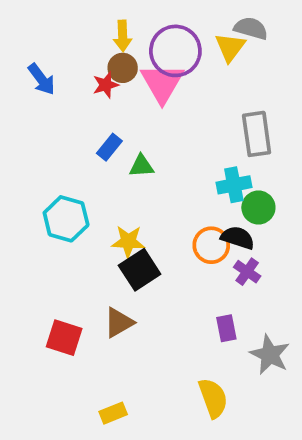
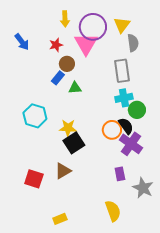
gray semicircle: (251, 28) -> (133, 43), moved, turned 66
brown circle: (123, 68) -> (67, 64), moved
gray rectangle: (257, 134) -> (122, 71), moved
black semicircle: (238, 238) -> (126, 126), turned 36
purple cross: (247, 272) -> (131, 144), size x1.6

